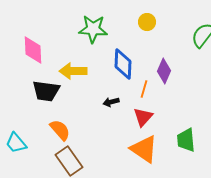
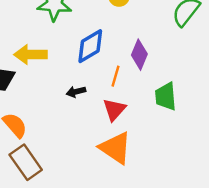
blue diamond: (123, 64) -> (90, 46), turned 56
green trapezoid: (186, 140) -> (166, 96), moved

